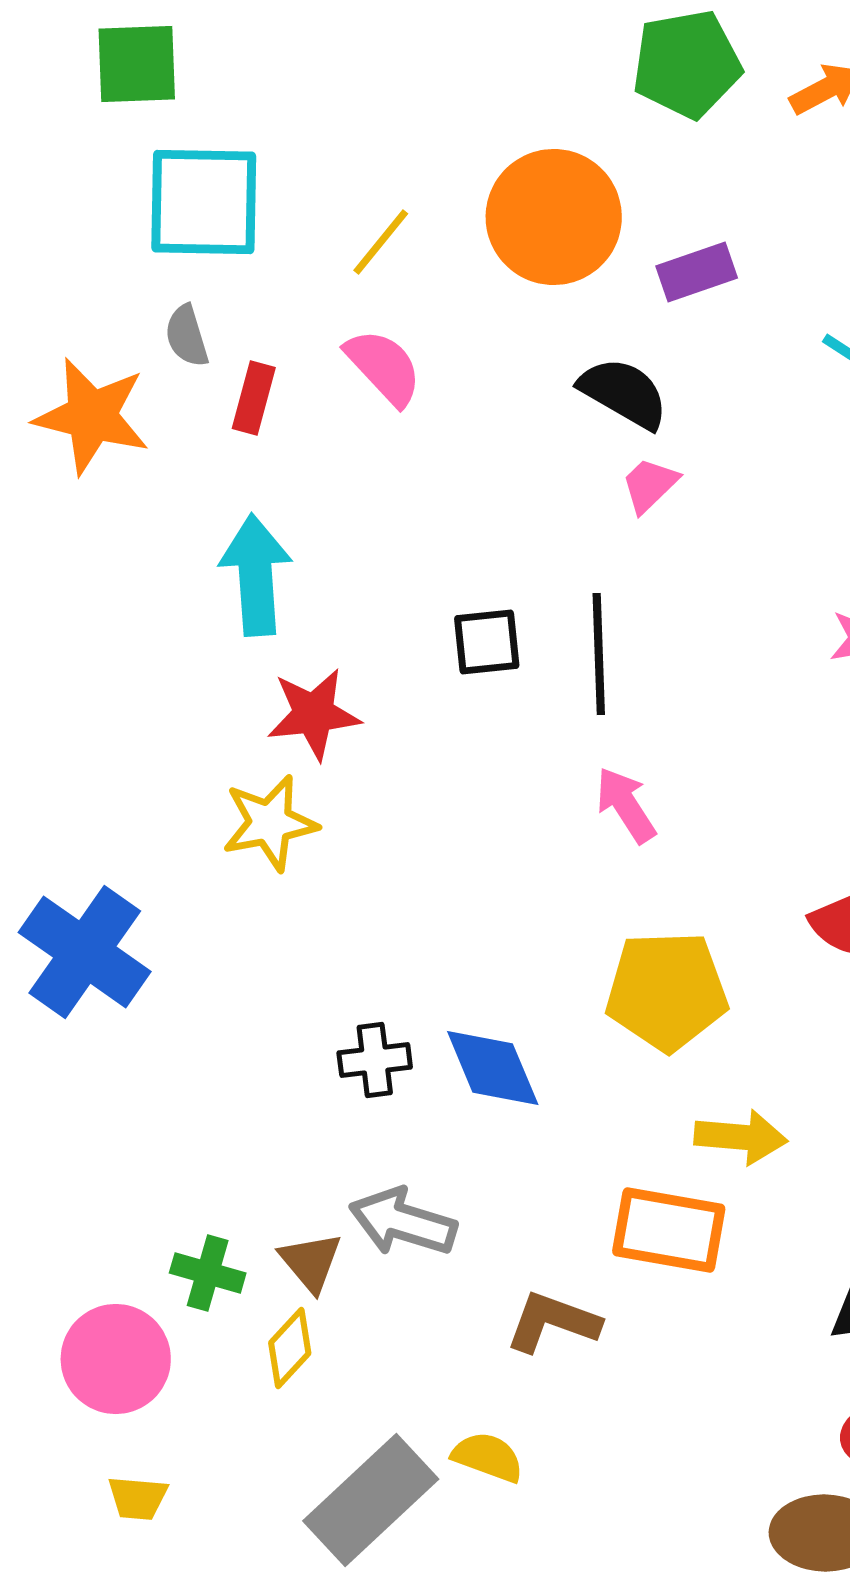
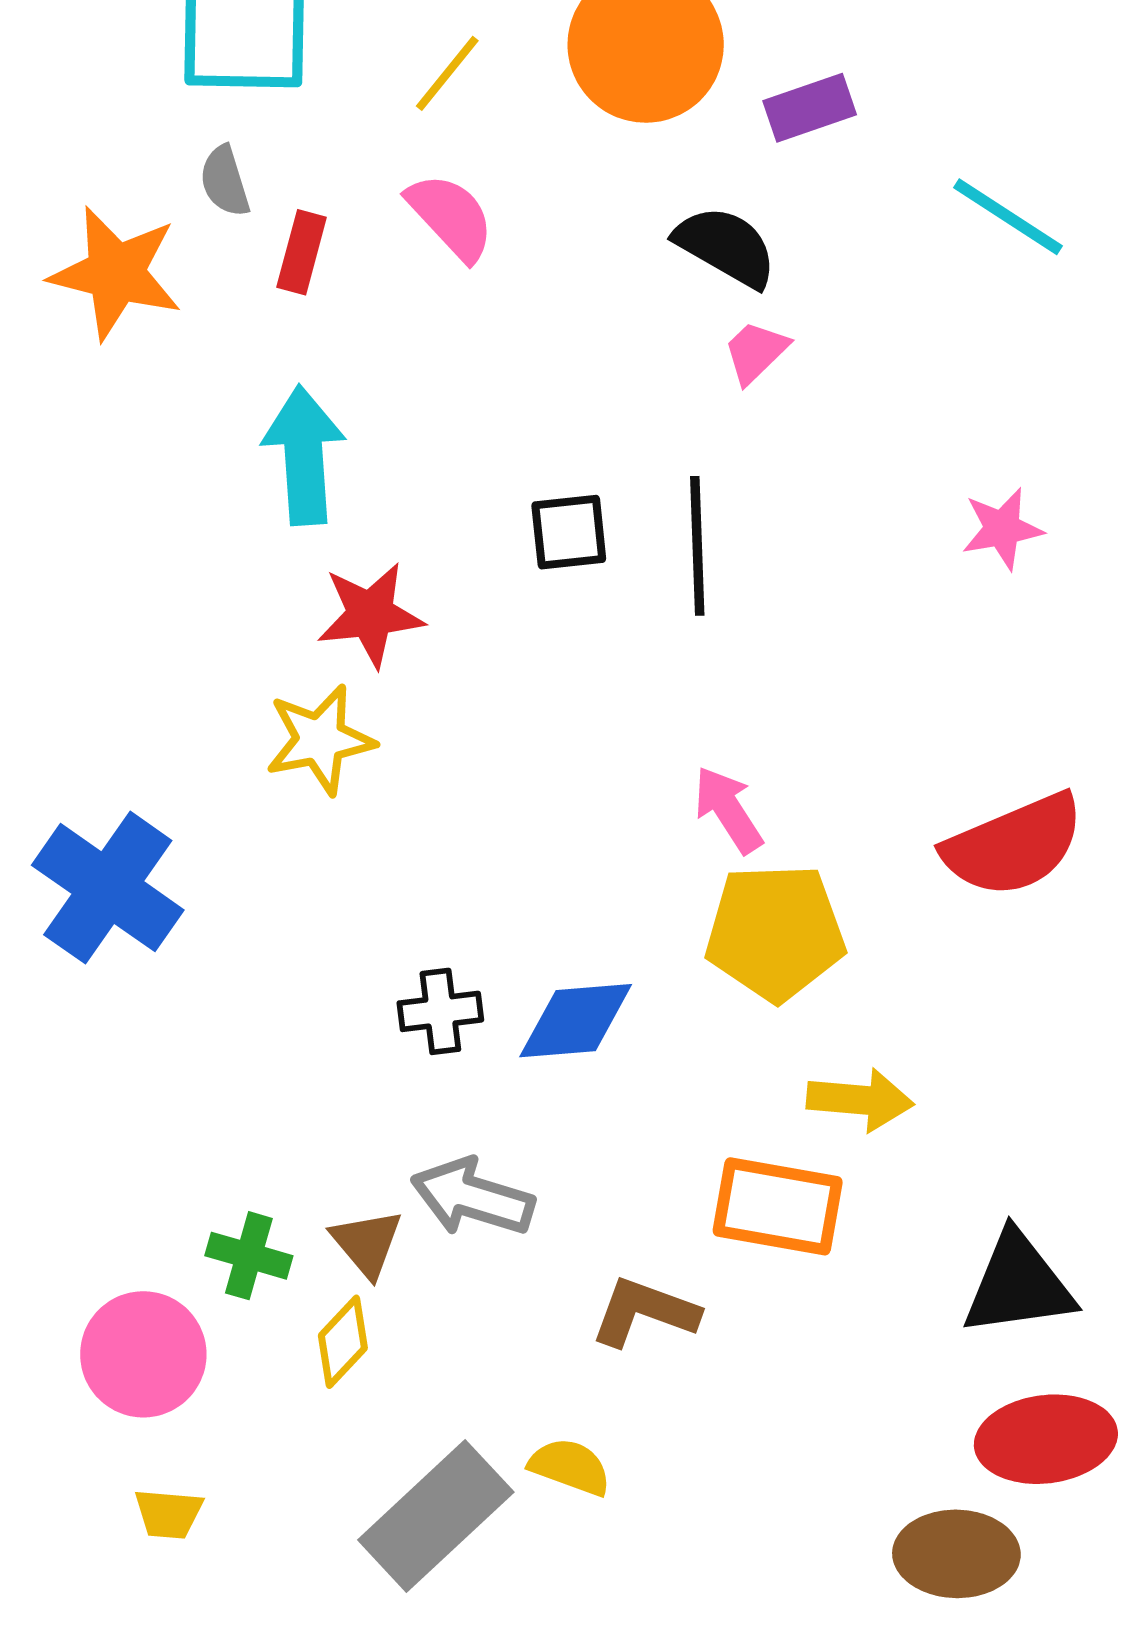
pink arrow: (626, 805) -> (728, 810), moved
blue diamond: (493, 1068) -> (576, 1021), turned -72

